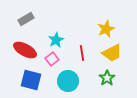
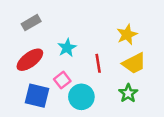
red ellipse: (25, 50) -> (30, 60), turned -65
pink square: (52, 59) -> (62, 80), moved

